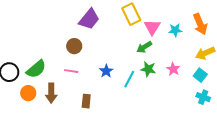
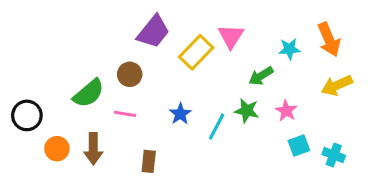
yellow rectangle: (131, 14) -> (196, 52), moved, turned 70
pink triangle: (152, 27) -> (231, 36), moved
green arrow: (144, 47) -> (261, 76), moved
green semicircle: (36, 69) -> (89, 93), moved
cyan square: (200, 75) -> (299, 145), moved, turned 32

